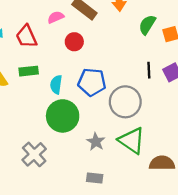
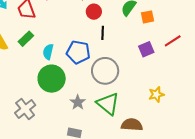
red circle: (74, 42) -> (94, 12), moved
black line: (149, 70) -> (103, 33), moved
green rectangle: (29, 71) -> (26, 39), turned -42

